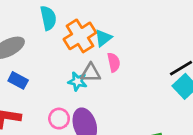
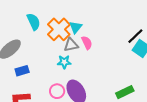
gray triangle: (91, 73) -> (71, 45), moved
blue rectangle: (18, 80) -> (22, 71), turned -32

